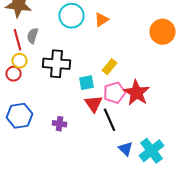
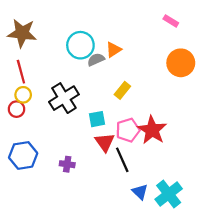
gray semicircle: (32, 36) -> (96, 60), moved, turned 49
black cross: (56, 64) -> (64, 98), turned -36
yellow rectangle: (110, 67) -> (122, 90), moved

